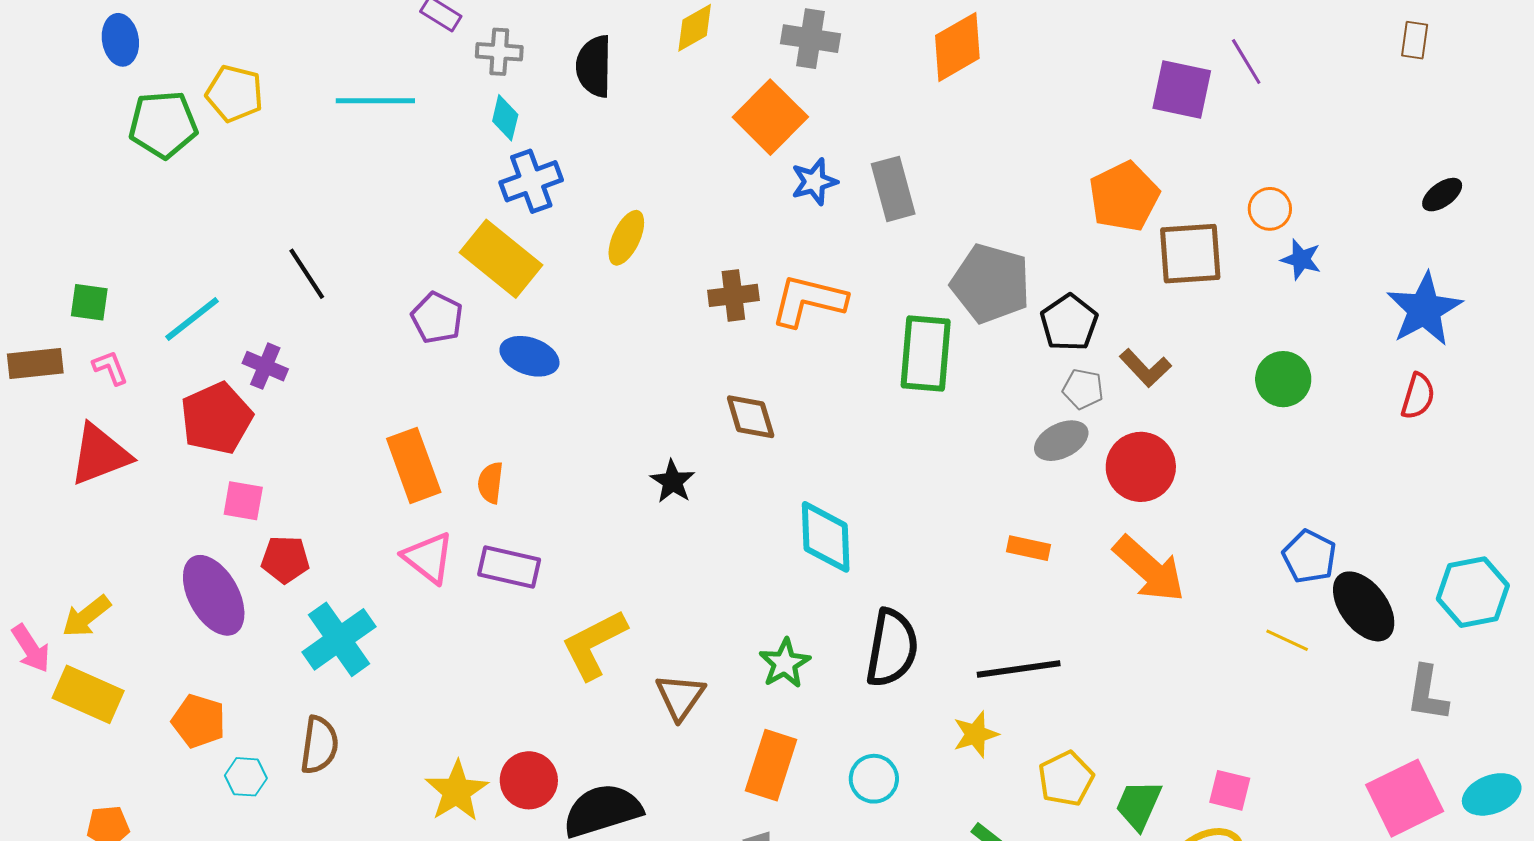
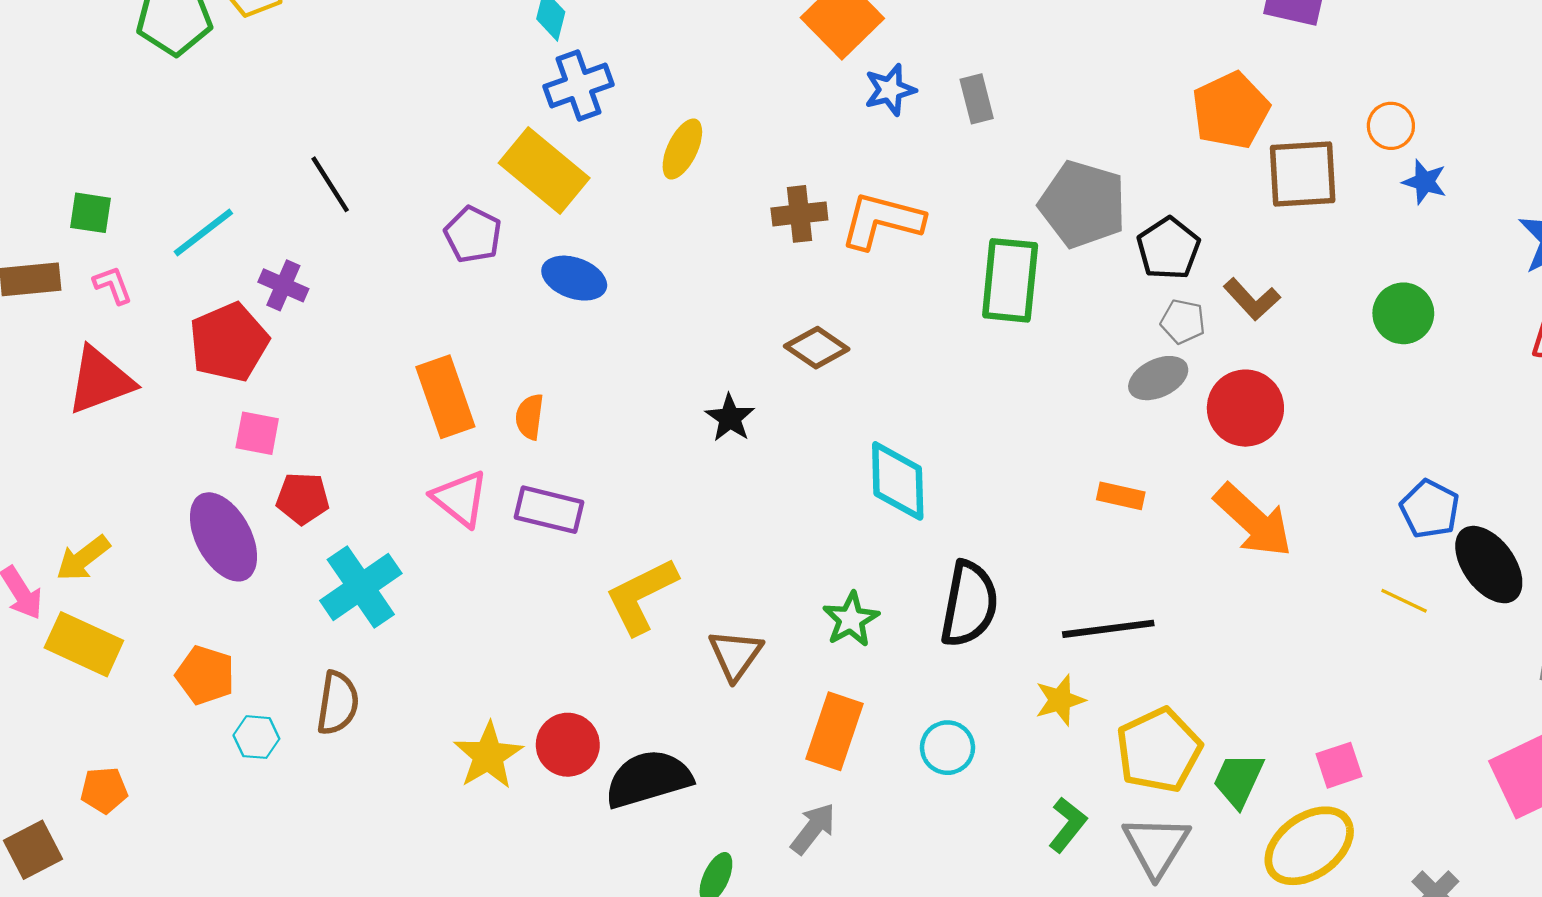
gray rectangle: (893, 189) -> (977, 99), size x0.7
brown diamond: (751, 417) -> (817, 348), turned -40
yellow pentagon: (1066, 779) -> (1159, 750), size x1.4
pink square: (1230, 790) -> (1339, 765), turned -33

